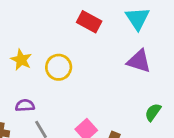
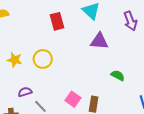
red rectangle: (89, 22) -> (57, 21), turned 60
green semicircle: (153, 112) -> (118, 75), turned 96

